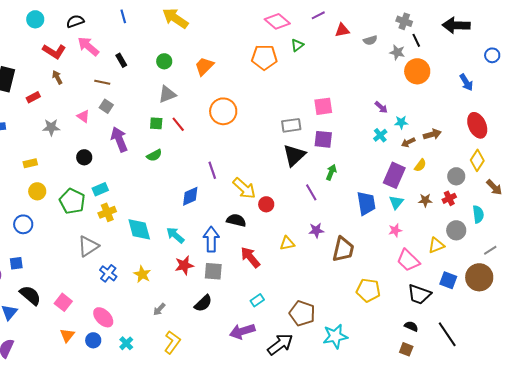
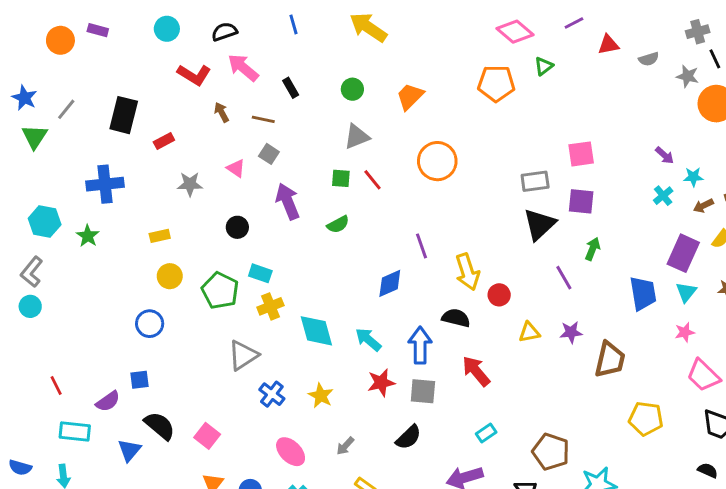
gray cross: (404, 21) -> (698, 32), turned -35
brown arrow: (57, 77) -> (222, 112), moved
yellow arrow: (244, 188) -> (467, 272), turned 30
cyan rectangle: (100, 189) -> (260, 273), turned 42
yellow triangle: (287, 243) -> (529, 332), moved
pink ellipse: (103, 317) -> (291, 452), moved

